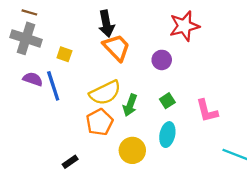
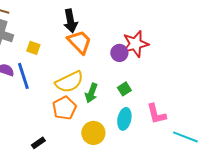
red star: (184, 26) -> (135, 44), moved
pink L-shape: (207, 111) -> (156, 114), moved

